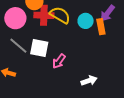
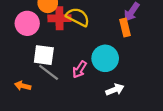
cyan circle: (86, 21) -> (105, 58), moved, size x1.5
gray line: (18, 46) -> (49, 72), moved
white square: (39, 48) -> (44, 55), moved

